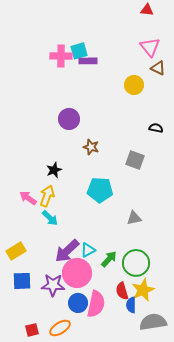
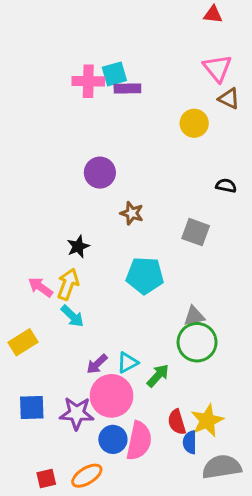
yellow rectangle: (16, 251) -> (23, 342), moved
purple arrow: (67, 251) -> (97, 364), size x0.6
green circle: (136, 263) -> (197, 342), moved

